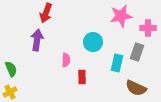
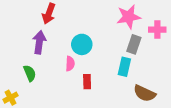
cyan circle: (93, 42) -> (82, 44), moved
gray rectangle: (137, 52) -> (134, 44), moved
green semicircle: (11, 69) -> (30, 73), moved

